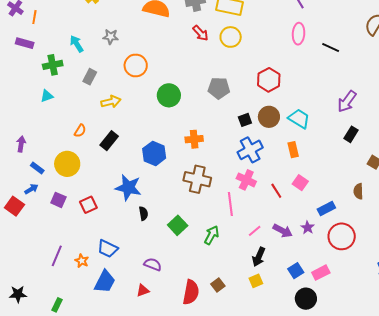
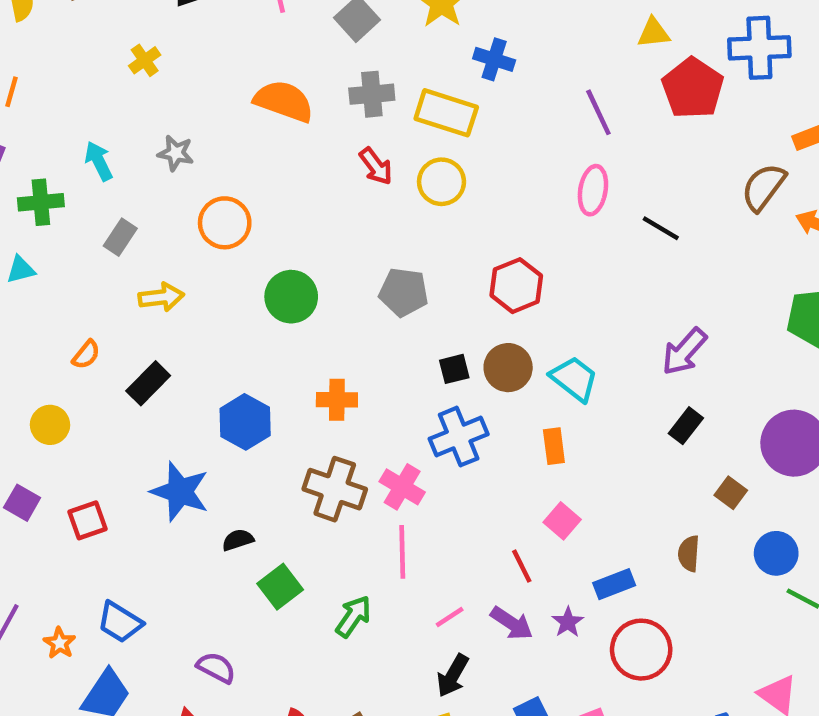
yellow circle: (67, 164) -> (50, 425), size x0.7
pink cross: (246, 180) -> (402, 487), moved
red line: (276, 191) -> (522, 566), moved
black semicircle: (143, 213) -> (238, 540), moved, turned -104

